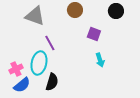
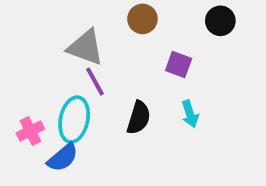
gray triangle: (35, 16) -> (85, 47), moved
black semicircle: (52, 82) -> (139, 118), moved
blue semicircle: (22, 85) -> (63, 158), moved

